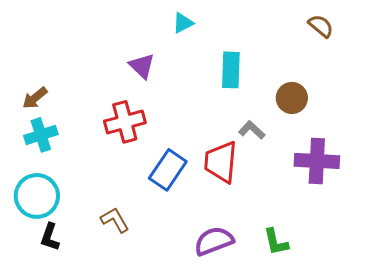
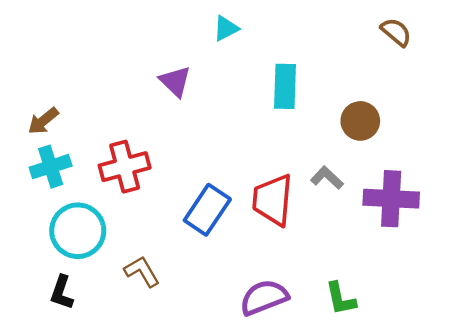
red cross: (125, 122) -> (125, 167), moved
gray L-shape: (252, 130) -> (327, 178), moved
cyan circle: (37, 196) -> (78, 231), moved

